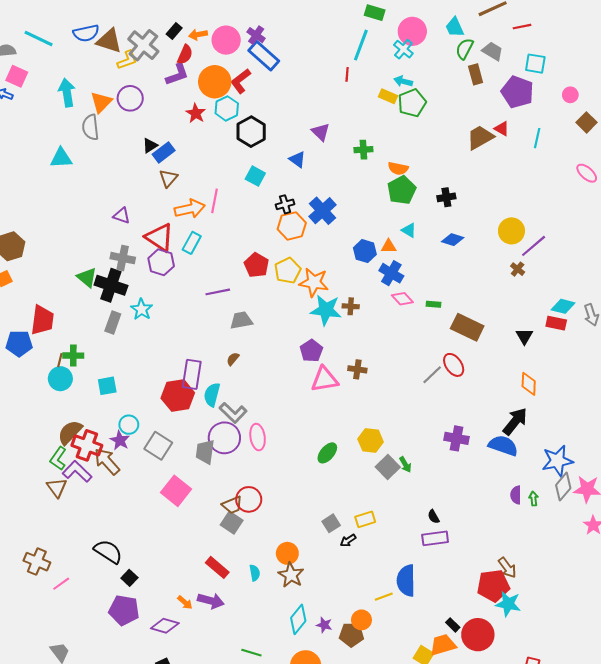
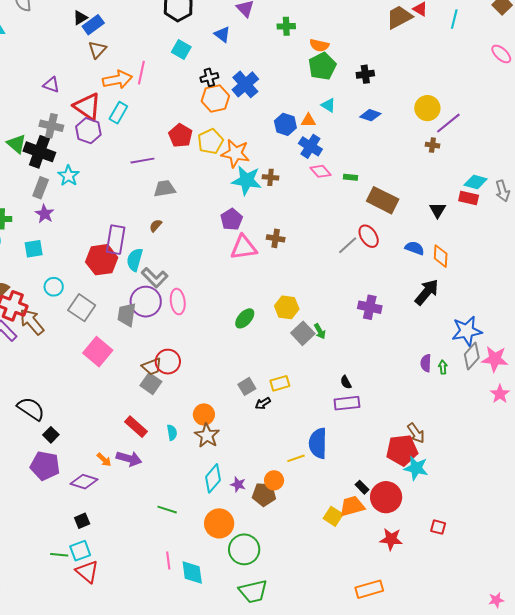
brown cross: (518, 269) -> (432, 145), turned -32
purple star: (120, 440) -> (45, 214), moved
blue semicircle: (503, 446) -> (415, 248), moved, size x0.7

